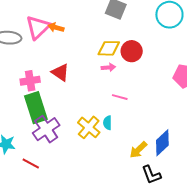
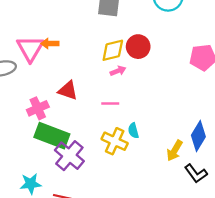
pink line: (120, 97) -> (110, 104), moved
green rectangle: (36, 108) -> (52, 136), turned -36

